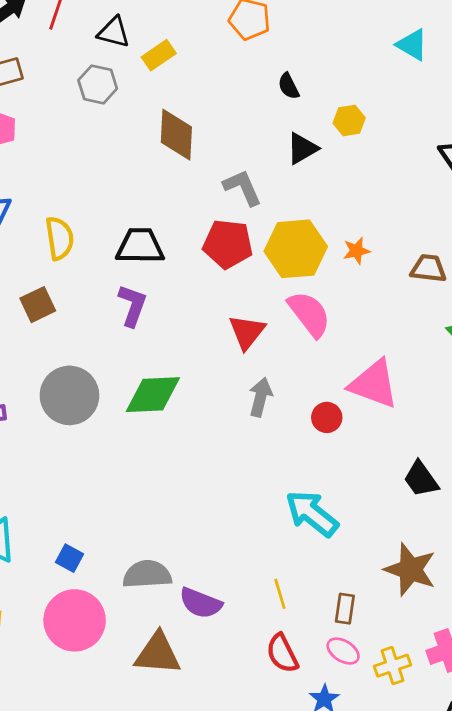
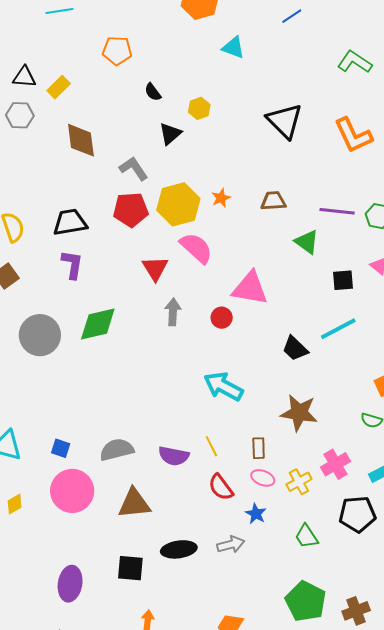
purple semicircle: (201, 603) -> (174, 456), moved

